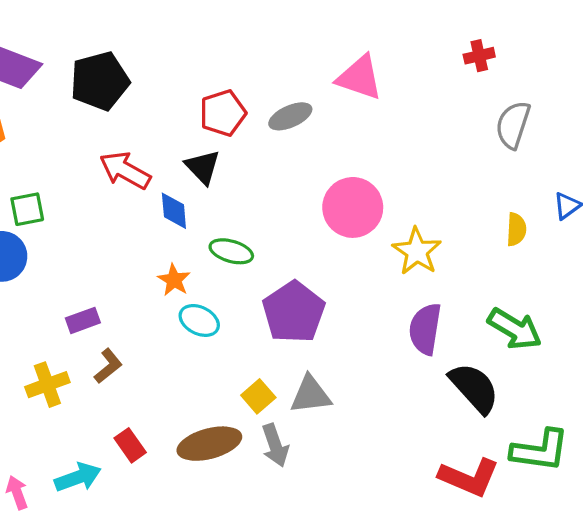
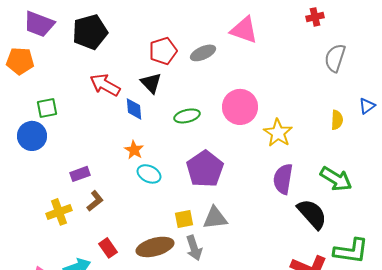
green ellipse: (231, 251) -> (187, 116), moved, turned -30
yellow square: (258, 396) -> (184, 219), turned 30

